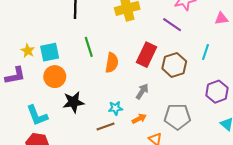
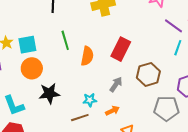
purple line: (172, 25) -> (174, 26), moved
brown hexagon: (174, 65) -> (148, 74), moved
gray pentagon: (177, 117) -> (166, 108), moved

